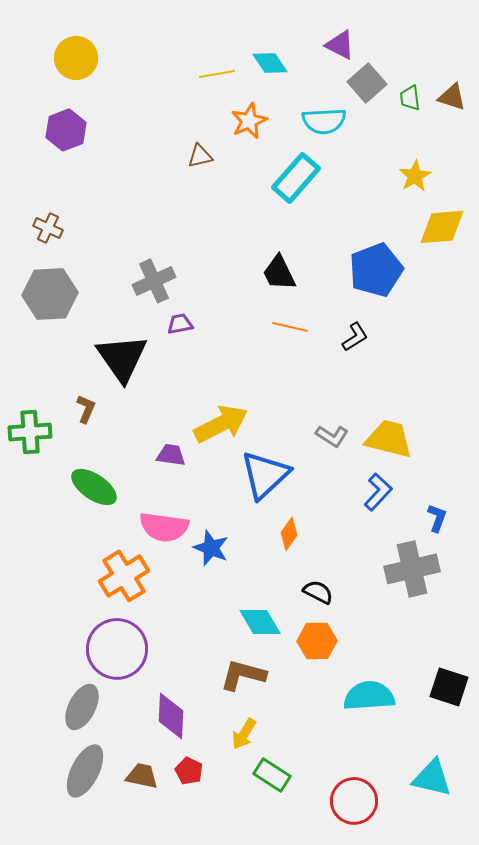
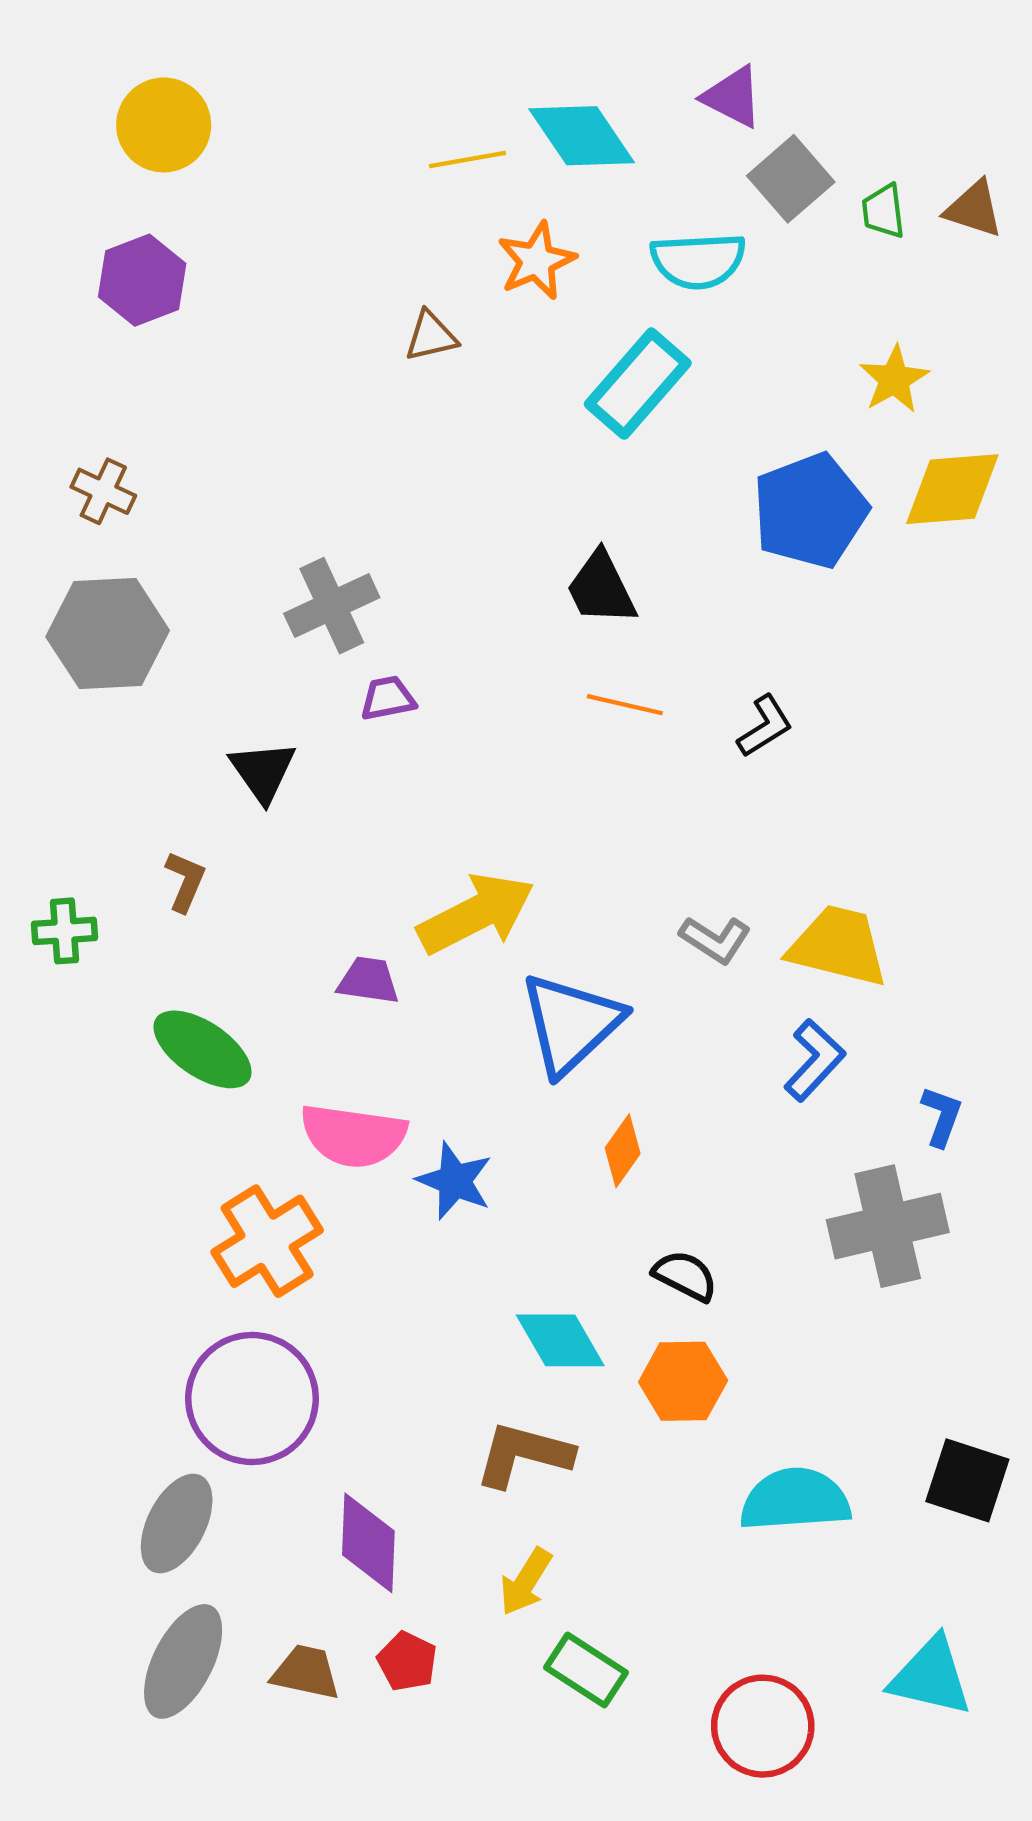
cyan diamond: (270, 63) -> (582, 136), size x1.4
blue pentagon: (376, 270) -> (810, 511), moved
black triangle: (122, 358) -> (263, 771), size x0.6
green cross: (30, 432) -> (65, 931), size x0.7

